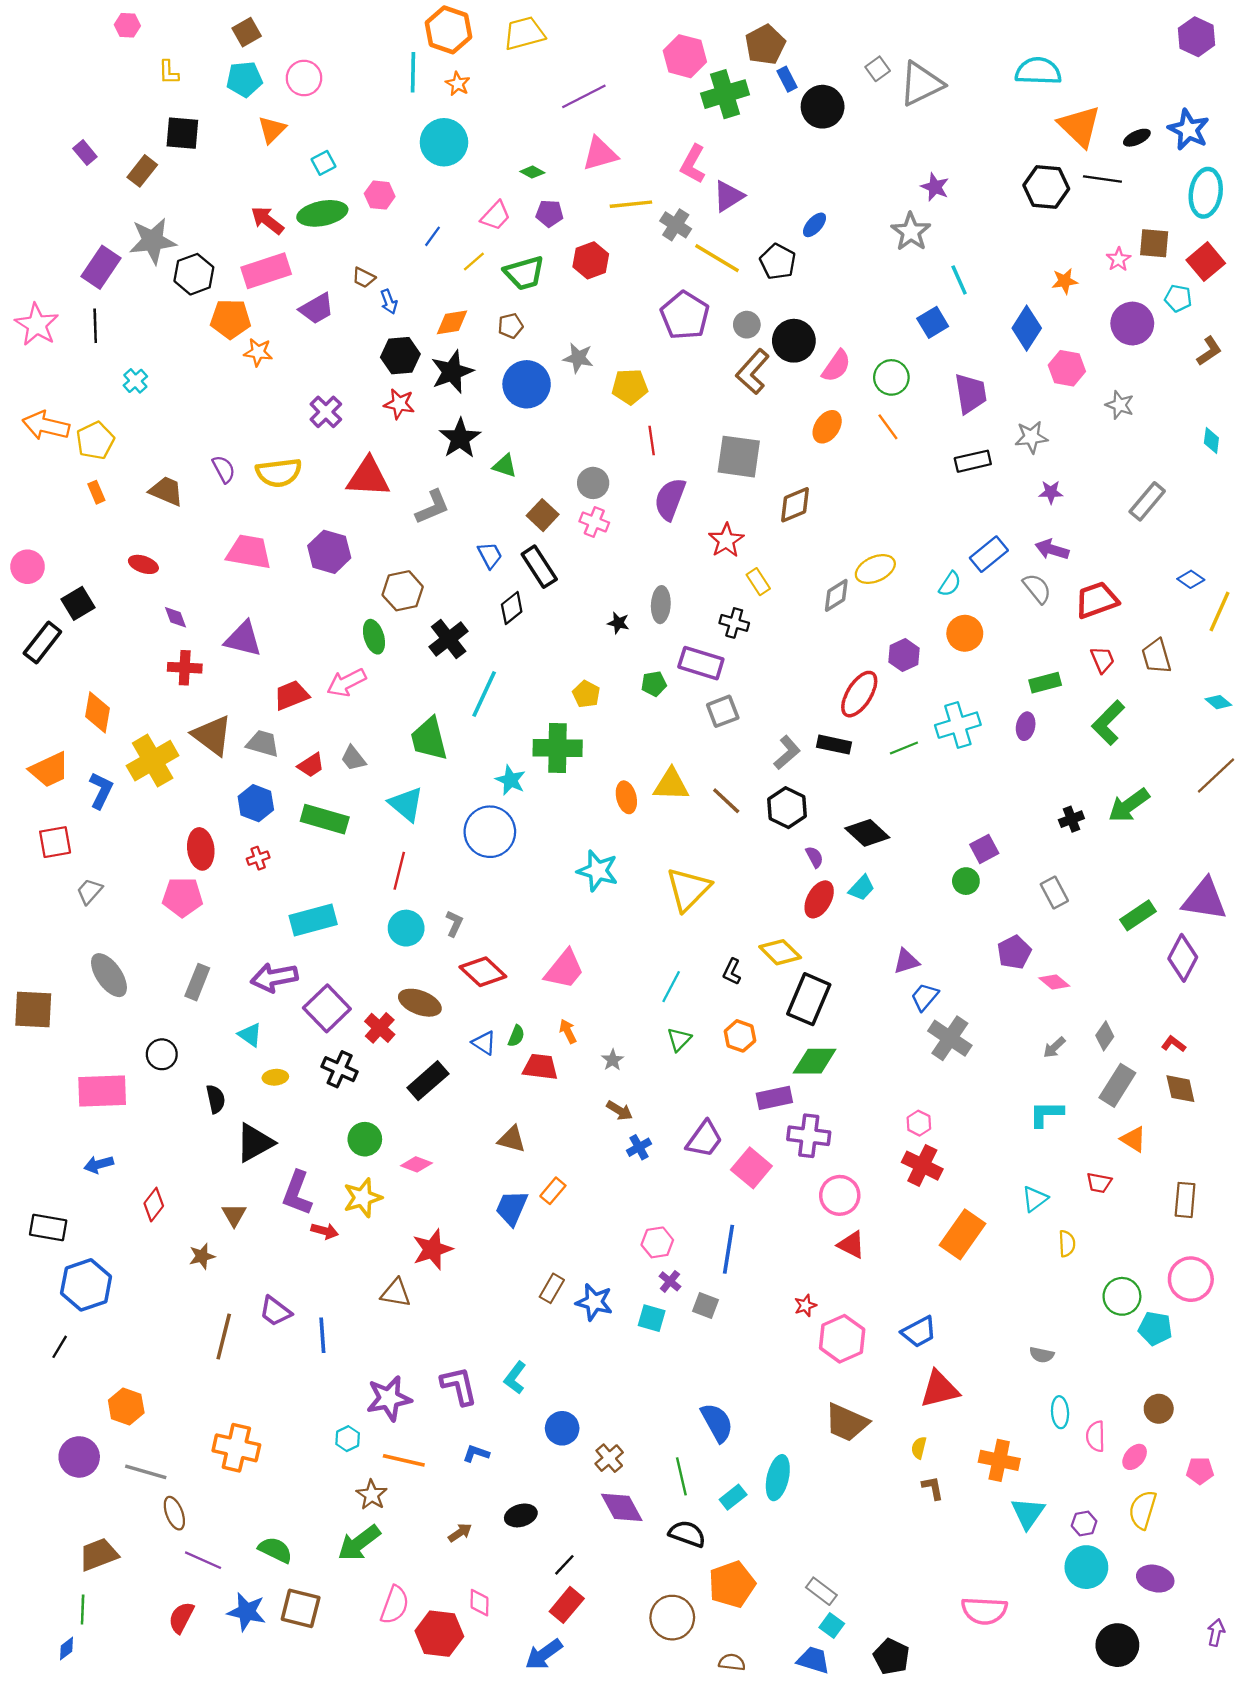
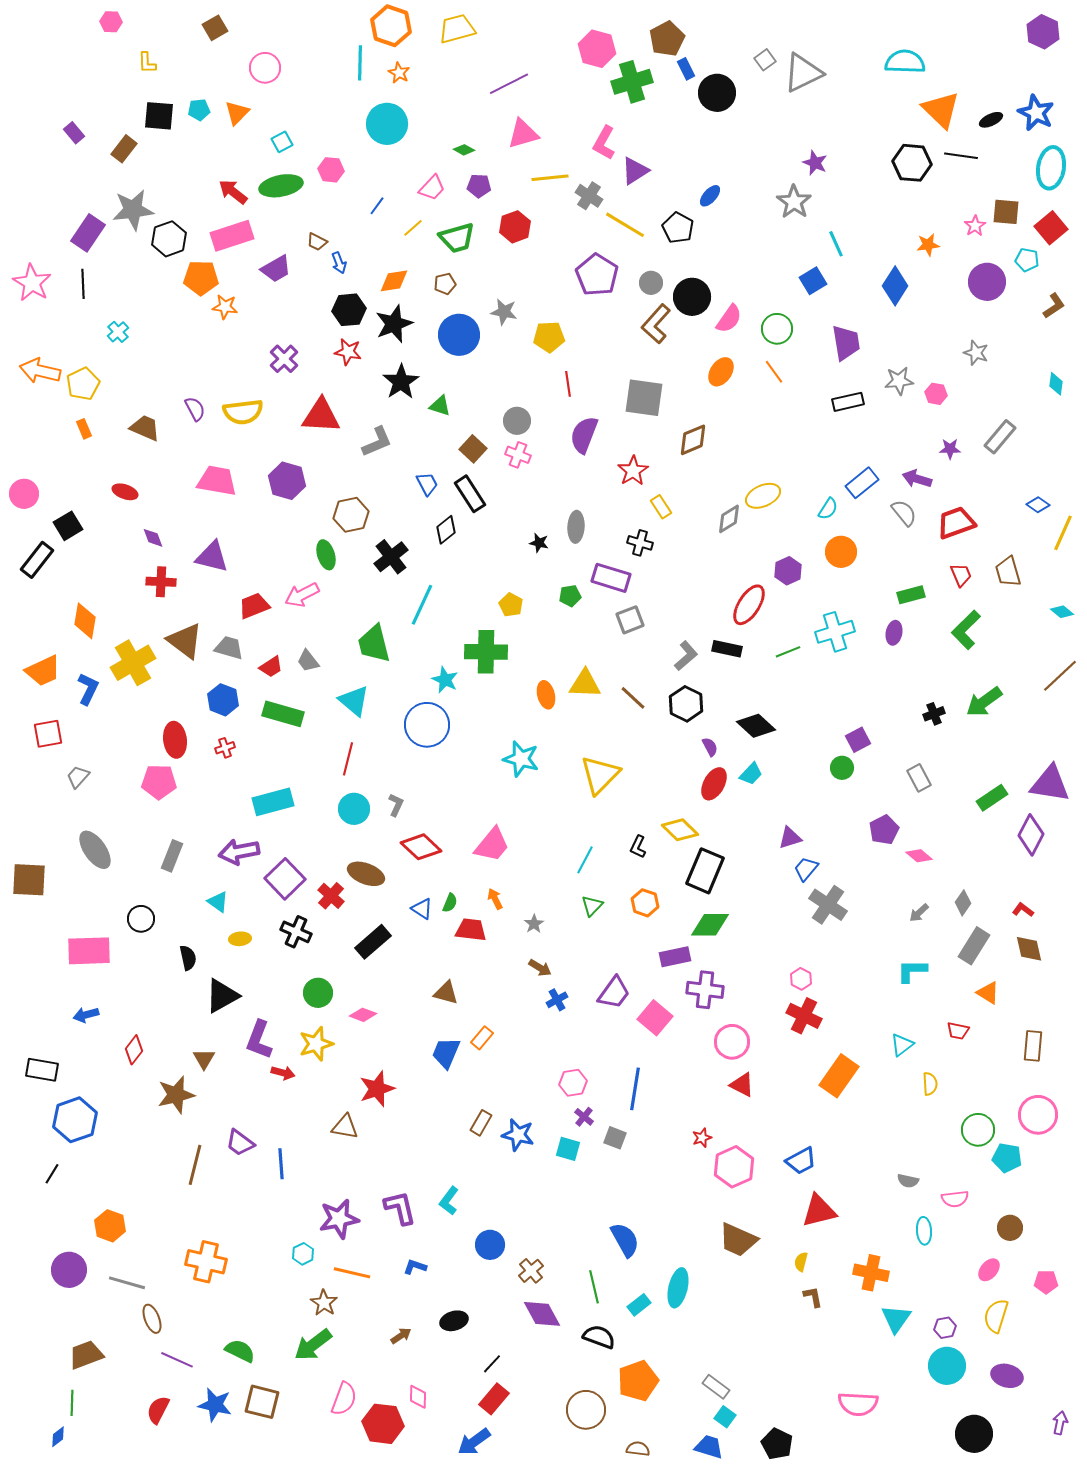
cyan pentagon: (244, 79) -> (199, 110), moved, size x0.7
pink hexagon: (1067, 368) -> (936, 394), moved, size x0.7
purple star: (1051, 492) -> (950, 449), moved
brown star: (202, 1256) -> (176, 1095), size x1.6
pink semicircle: (1096, 1436) -> (955, 1199), moved, turned -96

